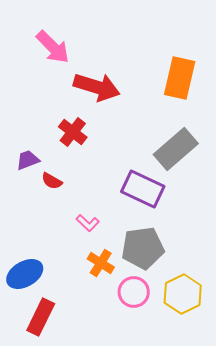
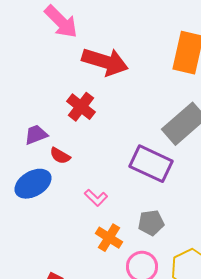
gray pentagon: (143, 248) -> (151, 223), size x0.6
blue ellipse: (25, 274) -> (33, 184), moved

